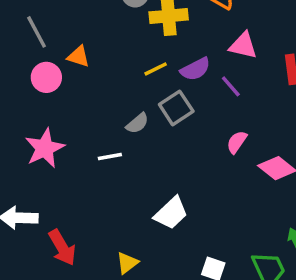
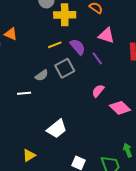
purple semicircle: (195, 69) -> (78, 47), turned -108

